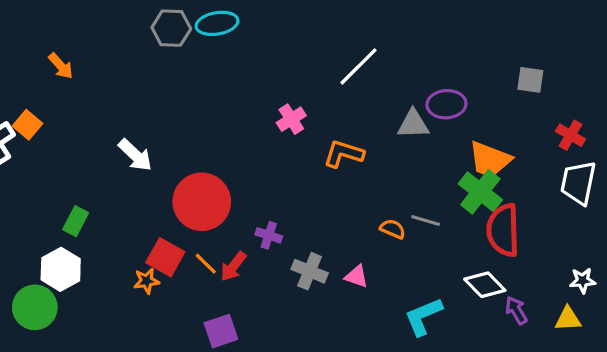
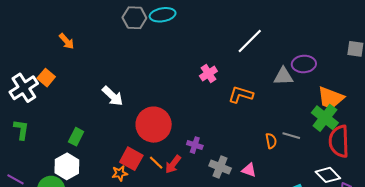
orange semicircle: (393, 229) -> (271, 141), turned 56

